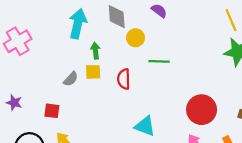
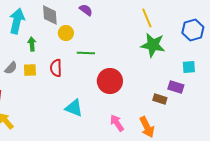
yellow square: (93, 72) -> (30, 70), moved
red circle: (202, 110) -> (110, 81), moved

